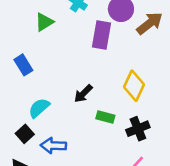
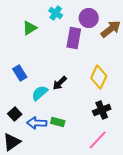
blue rectangle: (23, 65) -> (20, 73), moved
cyan semicircle: (39, 108) -> (40, 93), moved
green rectangle: (105, 117) -> (58, 122), moved

